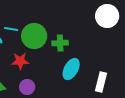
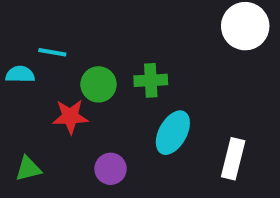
green circle: (34, 36) -> (98, 84), moved, size x0.7
purple circle: (27, 87) -> (111, 169), moved

